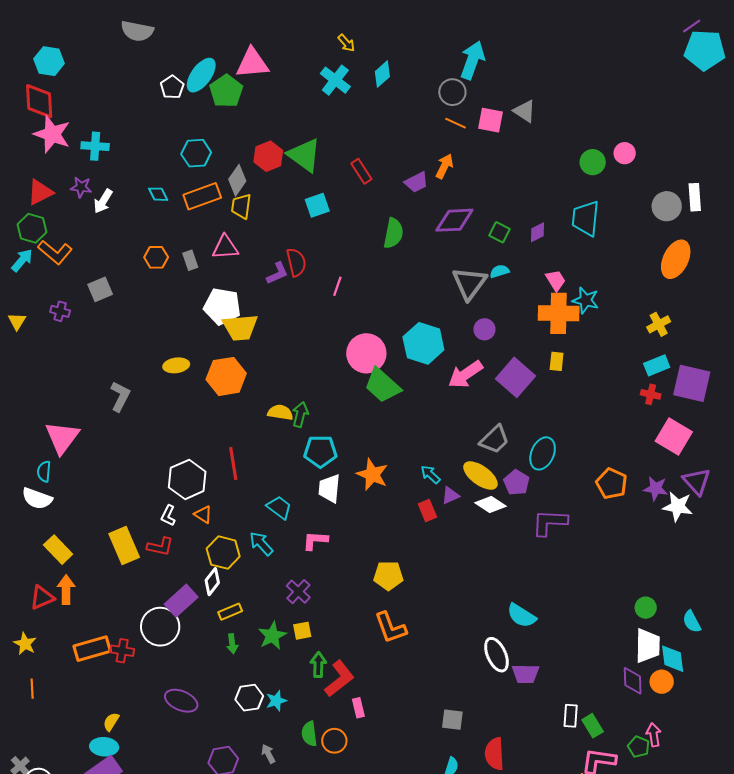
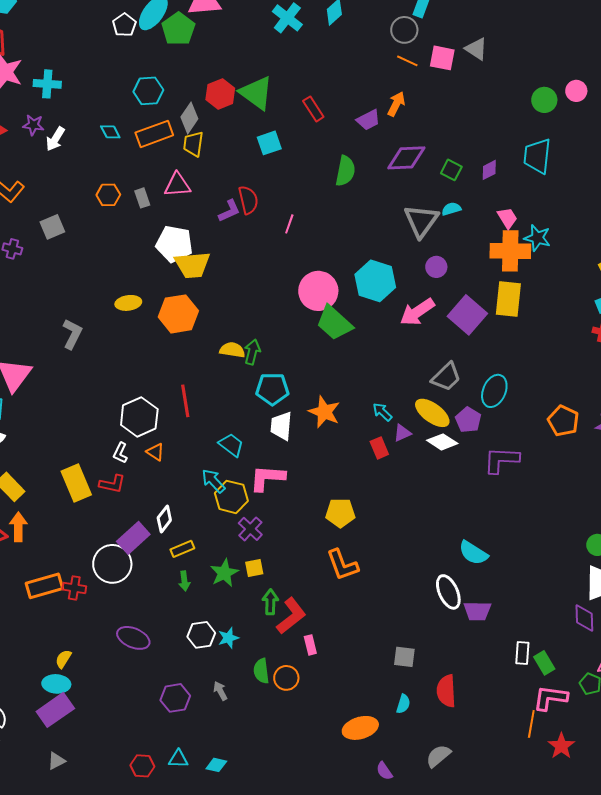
yellow rectangle: (557, 361) -> (508, 299), size x1.8
pink L-shape: (315, 541) -> (267, 478), size x1.4
yellow hexagon: (223, 553) -> (231, 497), moved

